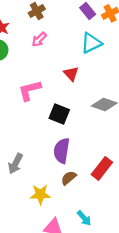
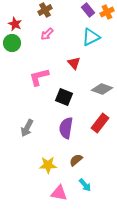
gray arrow: (15, 164) -> (27, 128), moved
red rectangle: (102, 168) -> (100, 123), moved
brown semicircle: (69, 178) -> (76, 160), moved

